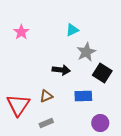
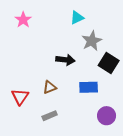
red triangle: (18, 105) -> (20, 97), size x0.7

